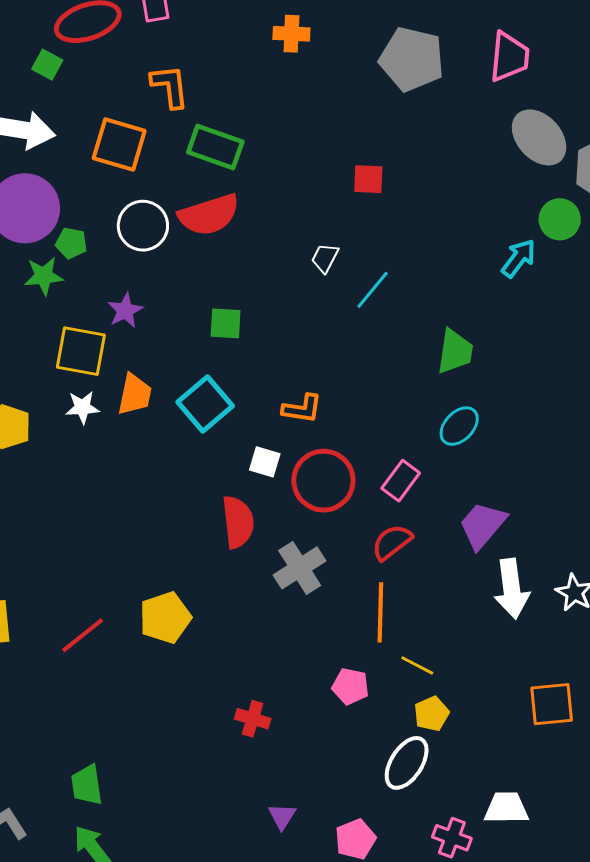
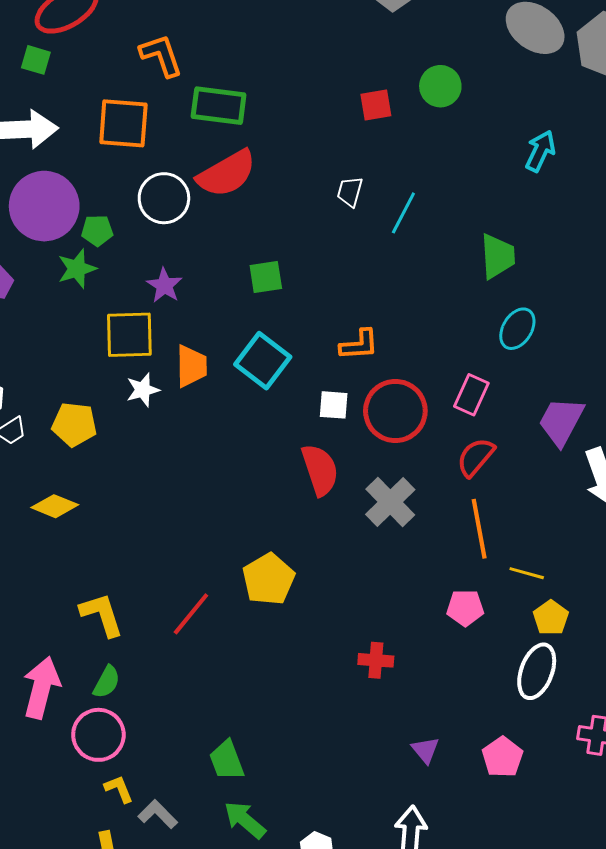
green circle: (560, 219) -> (440, 86), moved

